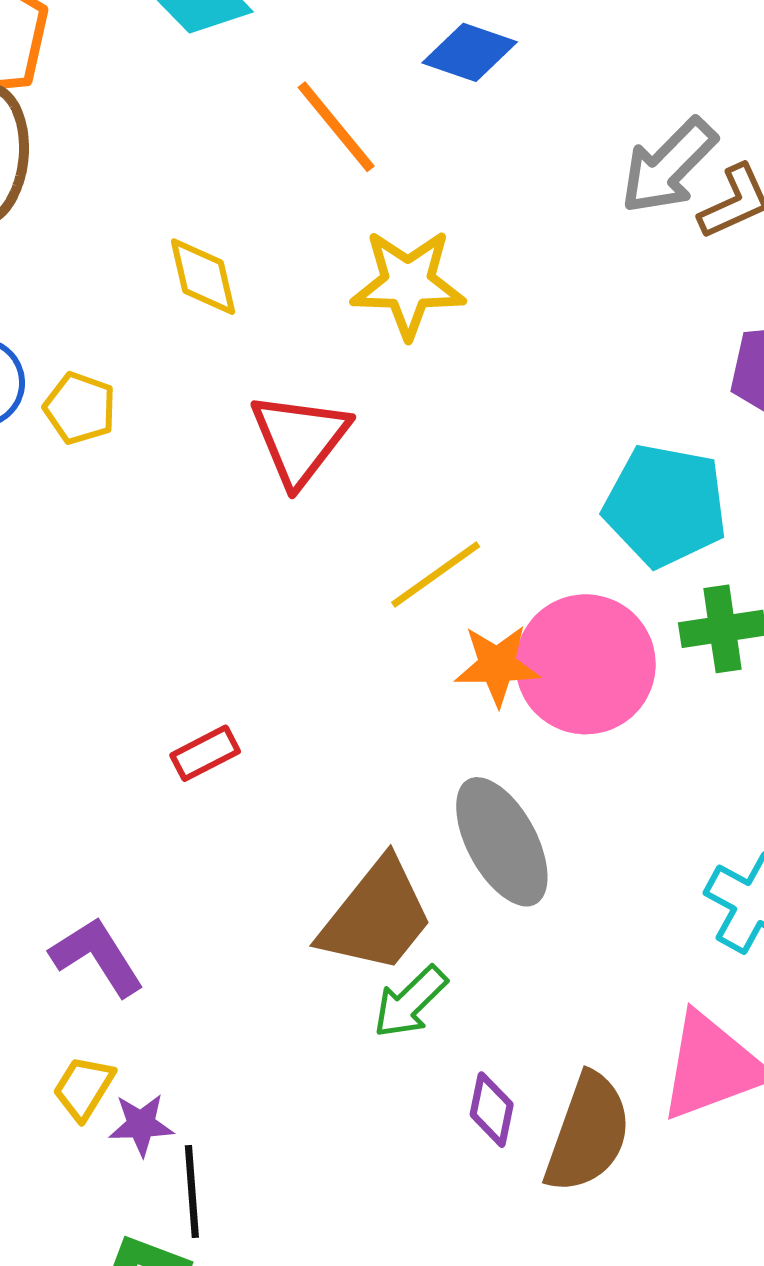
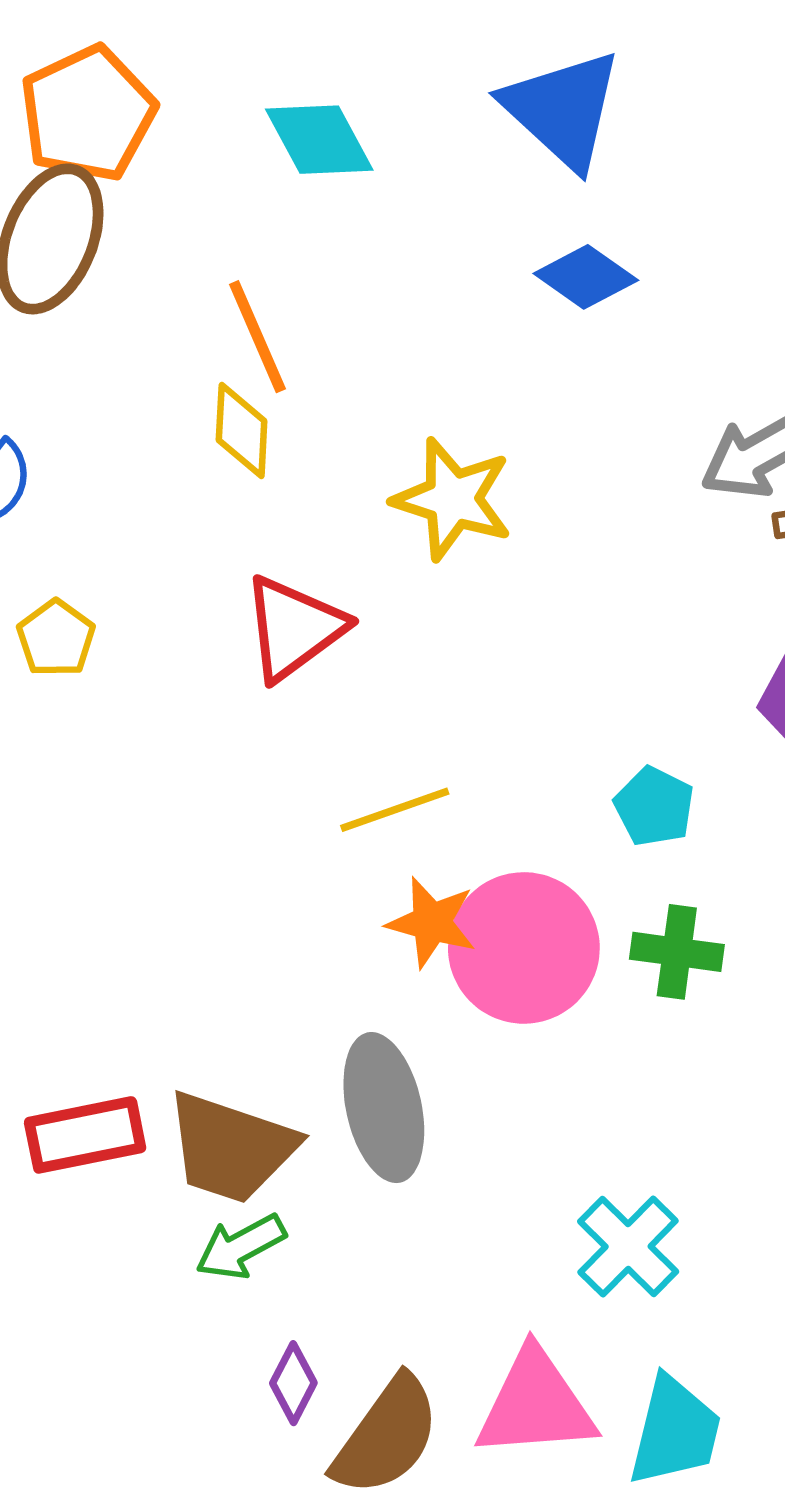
orange line: (336, 127) -> (257, 337), moved
yellow pentagon: (80, 408) -> (56, 638), moved
cyan pentagon: (665, 505) -> (654, 806), size x0.6
red rectangle: (205, 753) -> (85, 1135), moved, size x1.6
brown trapezoid: (376, 916) -> (231, 1148), turned 54

